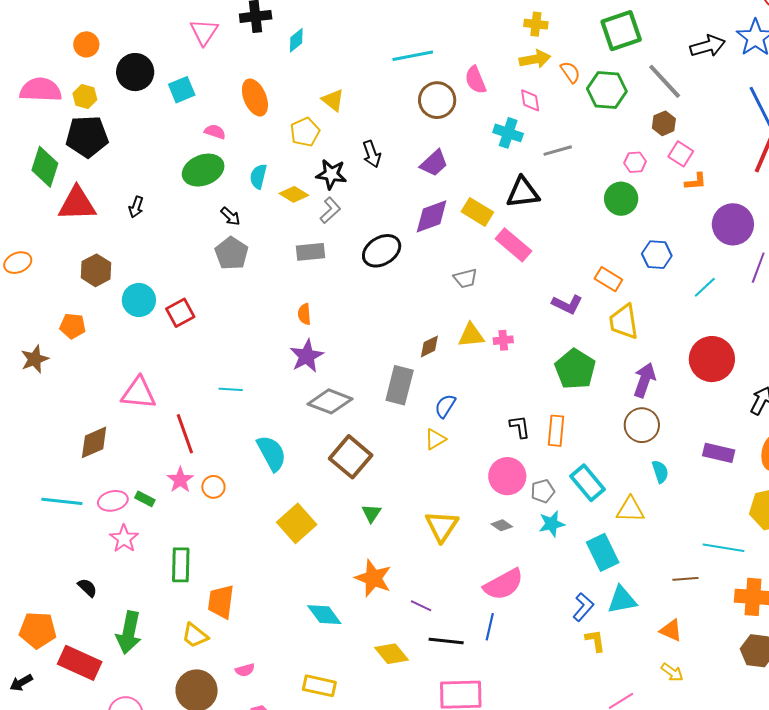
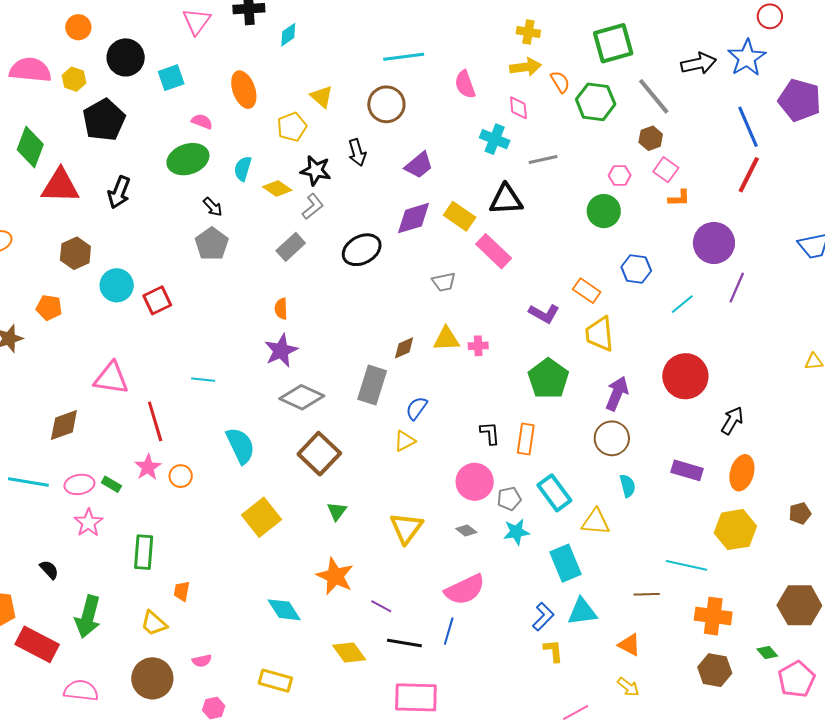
brown circle: (437, 100) -> (386, 104), moved
black pentagon: (87, 136) -> (104, 120), moved, turned -30
black arrow: (136, 207) -> (119, 192), size x1.5
gray rectangle: (311, 252) -> (291, 247), turned -40
orange trapezoid: (221, 602) -> (182, 591), size x0.6

